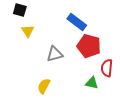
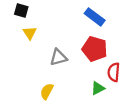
blue rectangle: (77, 22) -> (95, 17), moved
green triangle: (92, 83) -> (98, 88), turned -40

